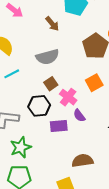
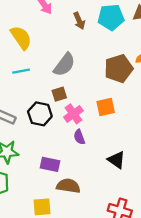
brown arrow: (52, 24) -> (79, 21), moved
gray semicircle: (47, 57) -> (64, 65), turned -55
purple rectangle: (59, 126) -> (50, 164), moved

